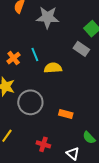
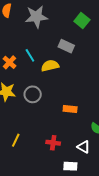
gray rectangle: (81, 49) -> (66, 46), moved
gray circle: (30, 102) -> (33, 94), moved, size x0.7

